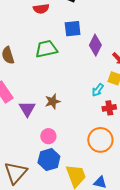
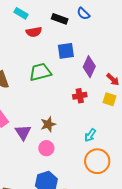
cyan arrow: (98, 90) -> (90, 135), moved
red cross: (109, 108) -> (80, 96), moved
pink circle: (48, 136) -> (46, 148), moved

